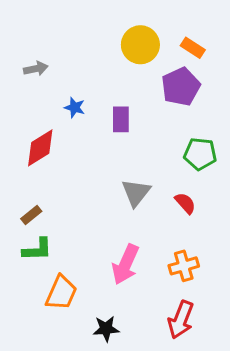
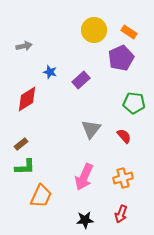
purple rectangle: (121, 119) -> (81, 80), turned 48
red arrow: (181, 320) -> (121, 214), size x0.7
black star: (106, 329) -> (85, 220), moved

